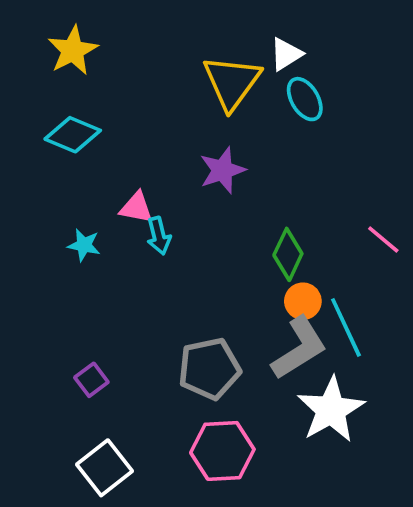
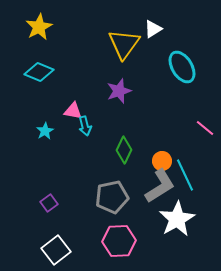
cyan ellipse: (305, 99) -> (182, 67), moved, size x1.4
cyan star: (84, 245) -> (45, 131), turned 30
green diamond: (288, 254) -> (124, 150), moved

